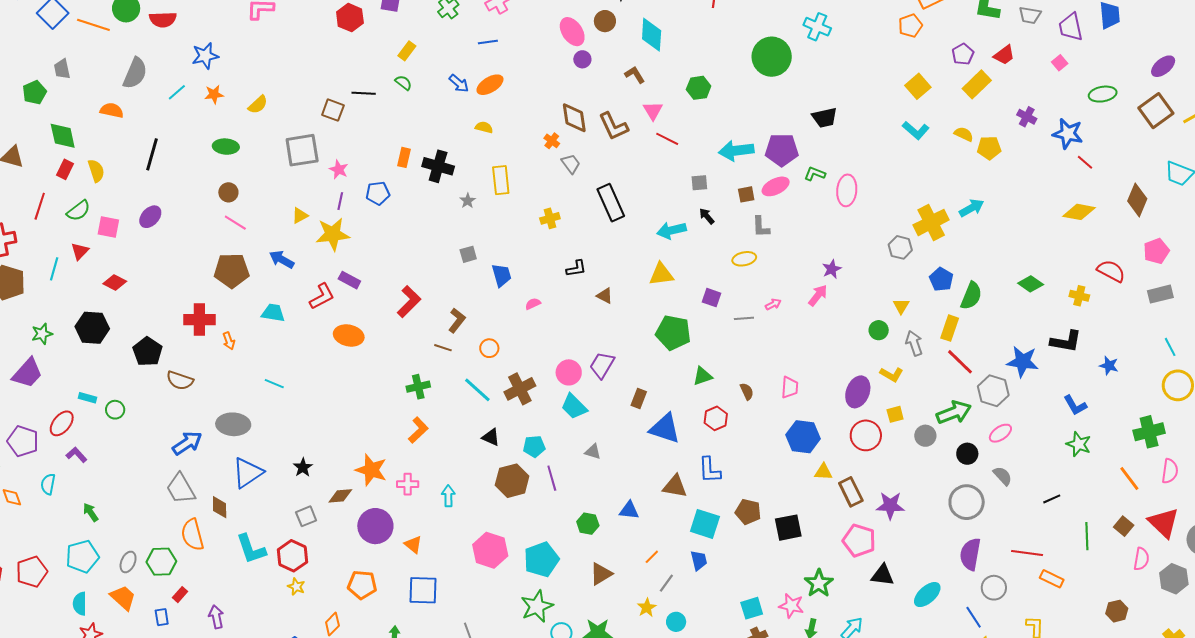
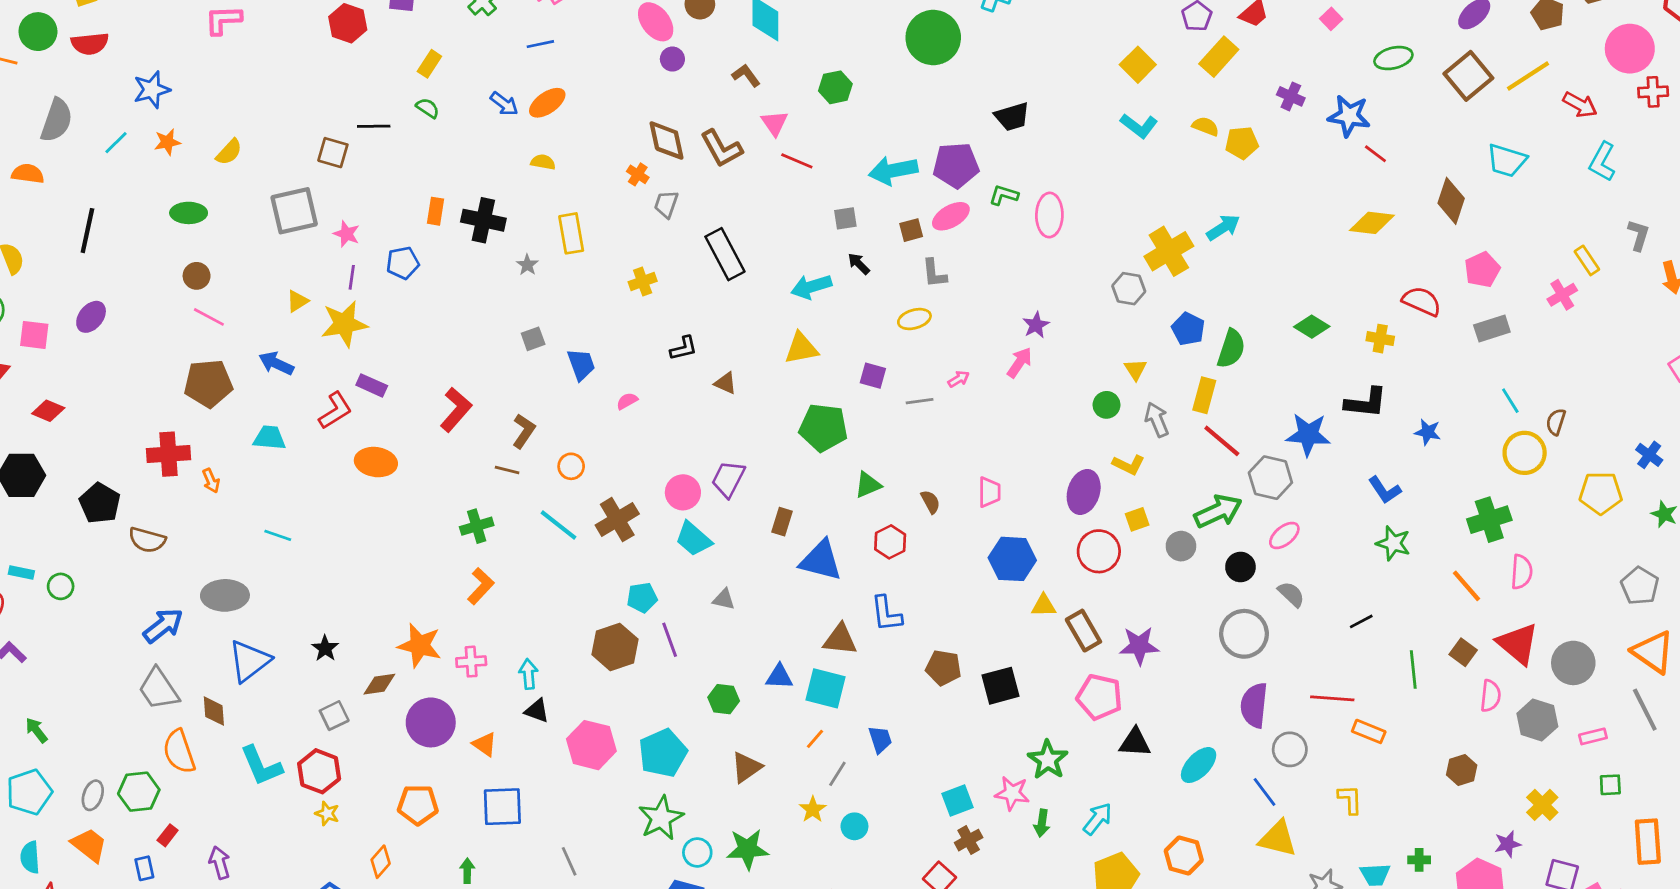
gray trapezoid: (571, 164) -> (666, 204), turned -120
black triangle: (491, 437) -> (537, 711), moved
cyan square: (705, 524) -> (826, 688), moved

